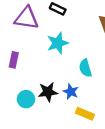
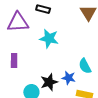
cyan star: (58, 43) -> (49, 39), turned -30
cyan semicircle: (85, 68) -> (85, 66), moved

